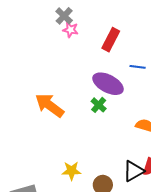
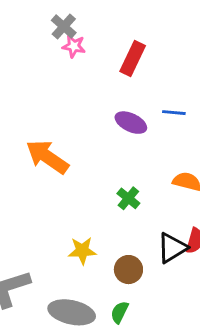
blue line: (138, 67) -> (174, 113), moved
purple ellipse: (108, 84) -> (131, 123), size x0.7
green cross: (99, 105) -> (128, 198), moved

